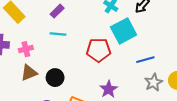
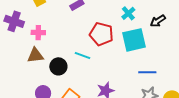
cyan line: (58, 34) -> (82, 55), moved
red pentagon: (99, 50) -> (101, 34), moved

